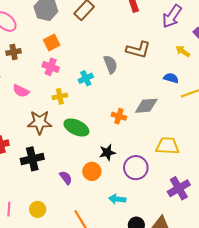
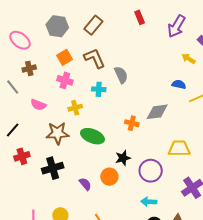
brown L-shape: (138, 50) -> (95, 58), moved, turned -125
cyan cross: (86, 78) -> (99, 89), turned 32
cyan arrow: (117, 199) -> (149, 202), moved

